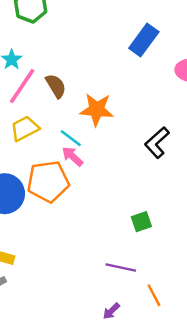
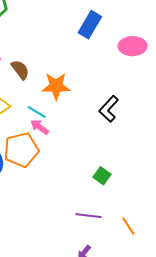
green square: (141, 222) -> (102, 176), turned -30
orange line: (154, 295) -> (128, 226), moved

